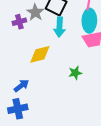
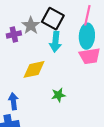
green star: (75, 73) -> (58, 95), moved
blue arrow: (21, 86) -> (13, 101), turned -63

